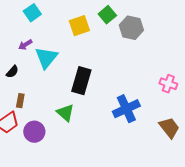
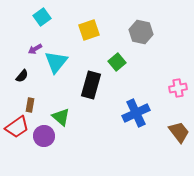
green square: (107, 15) -> (117, 62), moved
pink cross: (168, 84) -> (178, 88), turned -30
green triangle: (65, 113) -> (61, 117), moved

